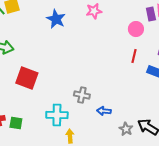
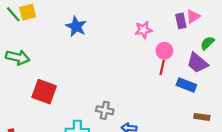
pink star: (94, 11) -> (143, 30), moved
pink circle: (136, 29) -> (164, 51), moved

